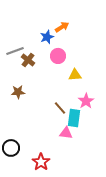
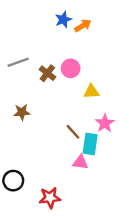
orange arrow: (62, 27) -> (83, 26), moved
blue star: (47, 37) -> (63, 20), moved
brown cross: (28, 60) -> (47, 73), moved
red star: (41, 162) -> (50, 198), turned 30

